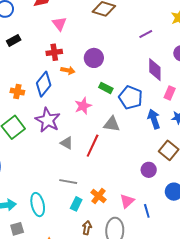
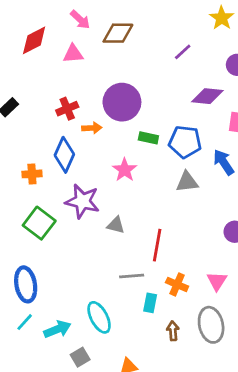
pink triangle: (59, 24) -> (73, 54), moved, turned -42
purple circle: (94, 58) -> (122, 102), size x1.4
purple diamond: (155, 70) -> (207, 96), turned -70
gray triangle: (112, 124) -> (187, 182), moved
red line: (93, 146) -> (157, 245), moved

